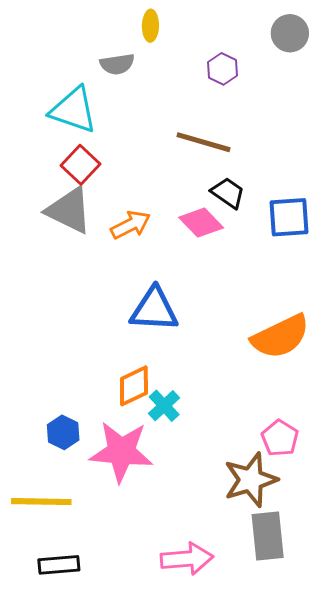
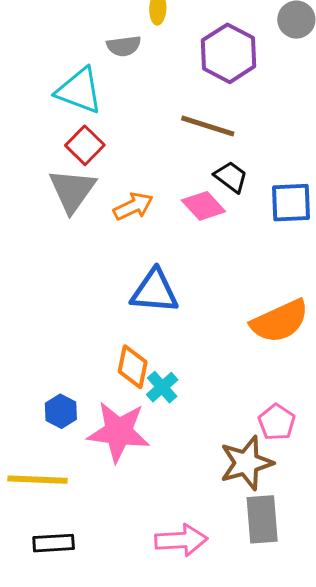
purple hexagon: (223, 69) -> (229, 53), size x1.8
gray triangle: (69, 210) -> (72, 190), turned 38
orange diamond: (134, 386) -> (133, 367), turned -54

